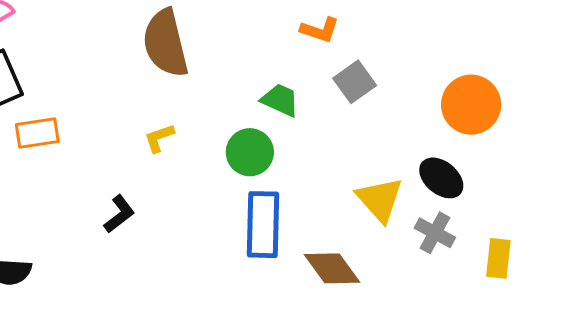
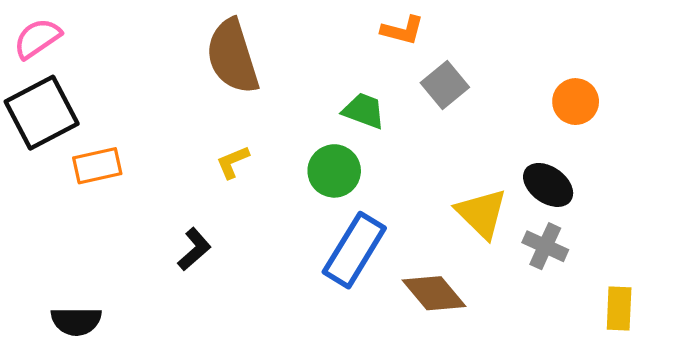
orange circle: (471, 105) -> (576, 102), size x0.7
blue rectangle: (263, 225) -> (354, 250), turned 34
yellow rectangle: (498, 258) -> (619, 309), moved

